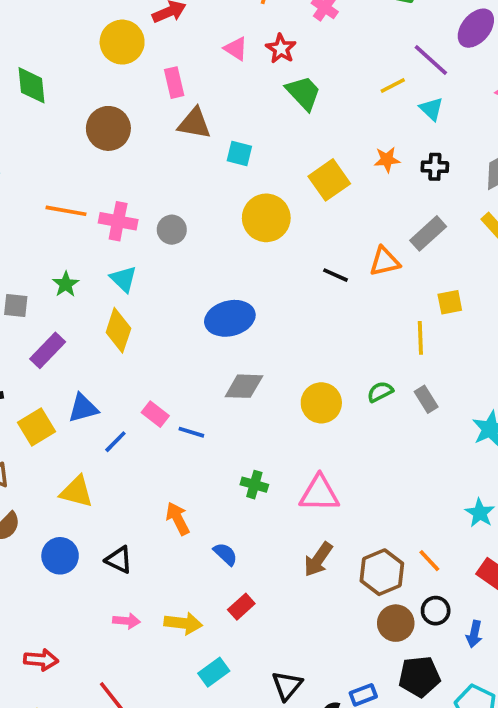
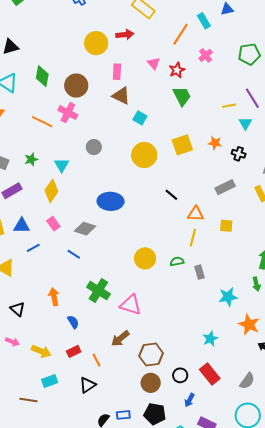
green diamond: (32, 85) -> (42, 76), moved
pink cross: (118, 221) -> (68, 113), moved
orange triangle: (385, 261) -> (196, 214), moved
yellow line: (420, 338) -> (193, 238), moved
gray diamond: (244, 386) -> (85, 229), moved
pink rectangle: (155, 414) -> (53, 224), moved
green cross: (254, 485) -> (98, 291), size x1.6
orange line: (429, 561) -> (97, 360), moved
black circle: (436, 611) -> (180, 375), moved
black triangle: (287, 686) -> (88, 385), moved

